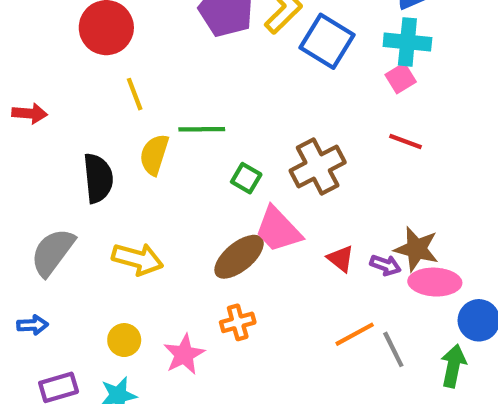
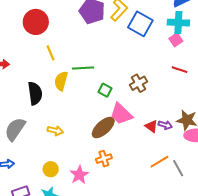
brown cross: (318, 167) -> (139, 83), size x0.7
yellow arrow: (138, 259) -> (55, 131), size x0.7
purple arrow: (385, 265) -> (165, 125), moved

